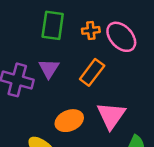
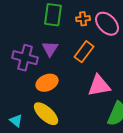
pink triangle: (111, 116) -> (99, 86), turned 45
orange ellipse: (69, 121) -> (47, 83), moved

